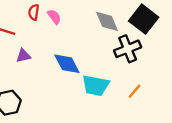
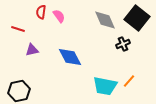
black cross: (128, 49) -> (123, 44), size x0.6
cyan trapezoid: (96, 85) -> (105, 86), moved

